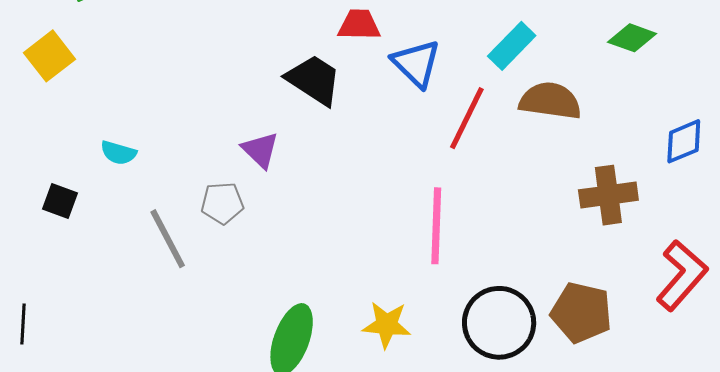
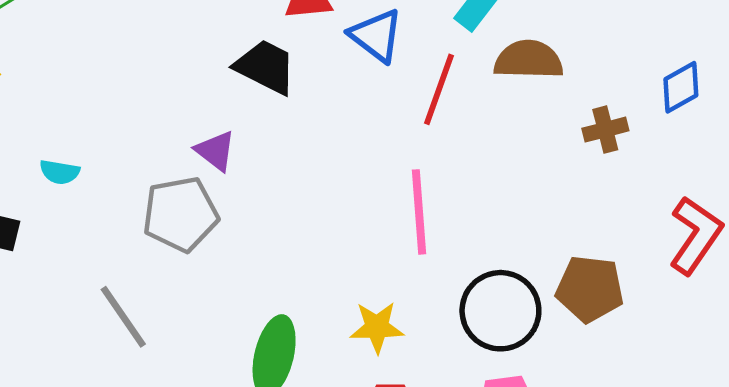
brown cross: (608, 195) -> (605, 130), moved, size x0.7
gray pentagon: (222, 203) -> (180, 214), size x1.6
gray line: (168, 239) -> (123, 317), moved

